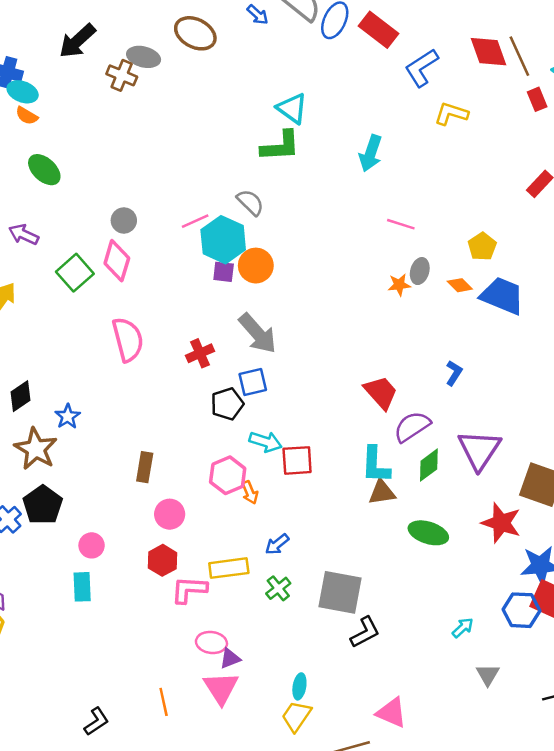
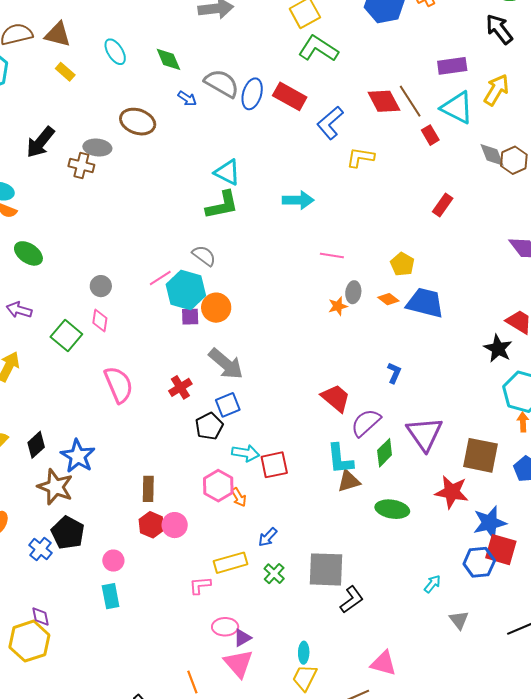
cyan arrow: (371, 153) -> (298, 200), turned -100
pink diamond: (117, 261) -> (100, 320), size x0.7
blue star: (68, 416) -> (78, 456), size x1.6
red hexagon: (162, 560) -> (151, 525), moved
pink L-shape: (189, 590) -> (200, 585), size x0.7

